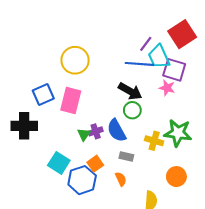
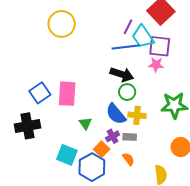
yellow circle: (75, 60) -> (62, 24), moved
purple cross: (96, 131) -> (113, 136), moved
yellow cross: (154, 141) -> (137, 115), moved

